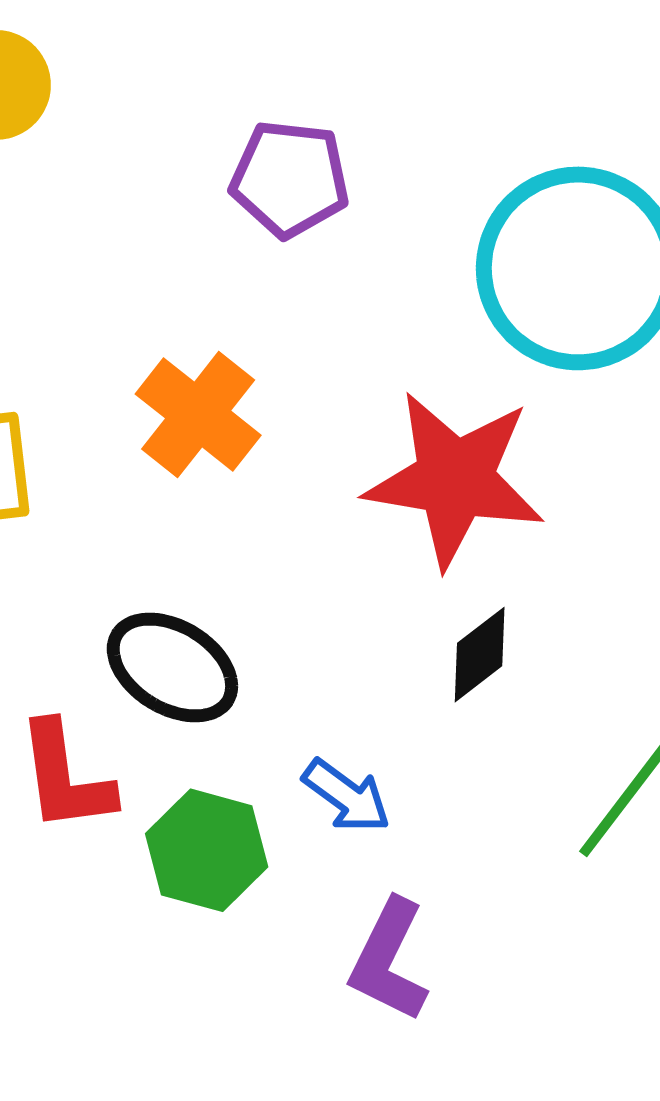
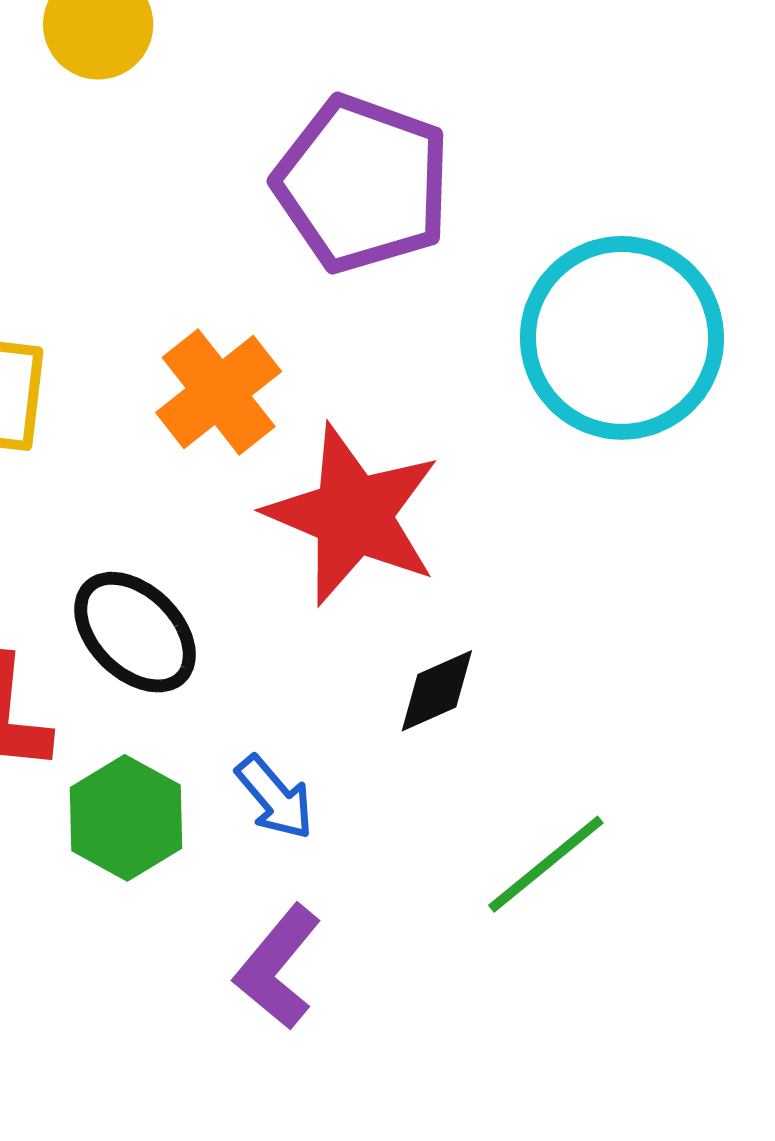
purple pentagon: (290, 179) -> (362, 184), size x1.5
red star: (455, 479) -> (353, 515), moved

